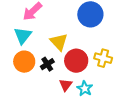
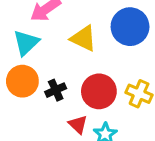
yellow triangle: (59, 42) -> (84, 38), moved, turned -30
red triangle: (66, 85) -> (78, 125), turned -32

